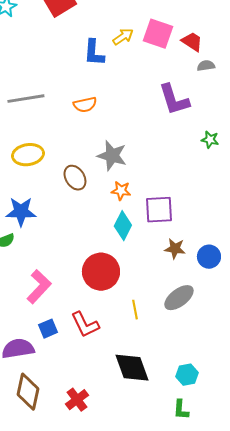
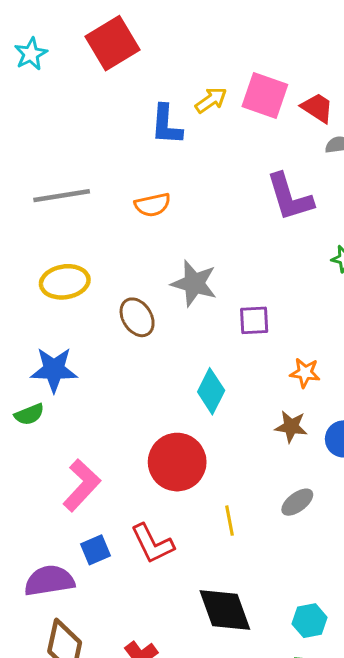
orange star: (121, 191) -> (305, 373), moved
purple square: (159, 210) -> (254, 320), moved, size x0.7
gray ellipse: (179, 298) -> (297, 502), size x0.7

